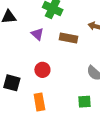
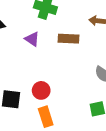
red circle: (42, 70) -> (41, 90), moved

